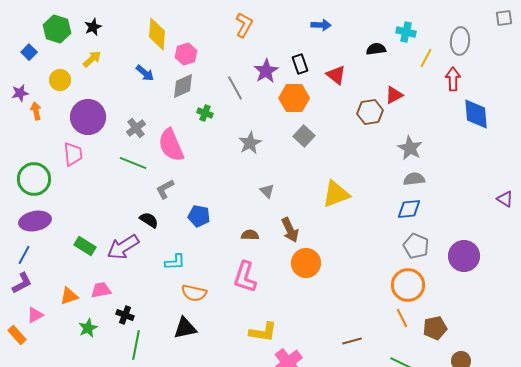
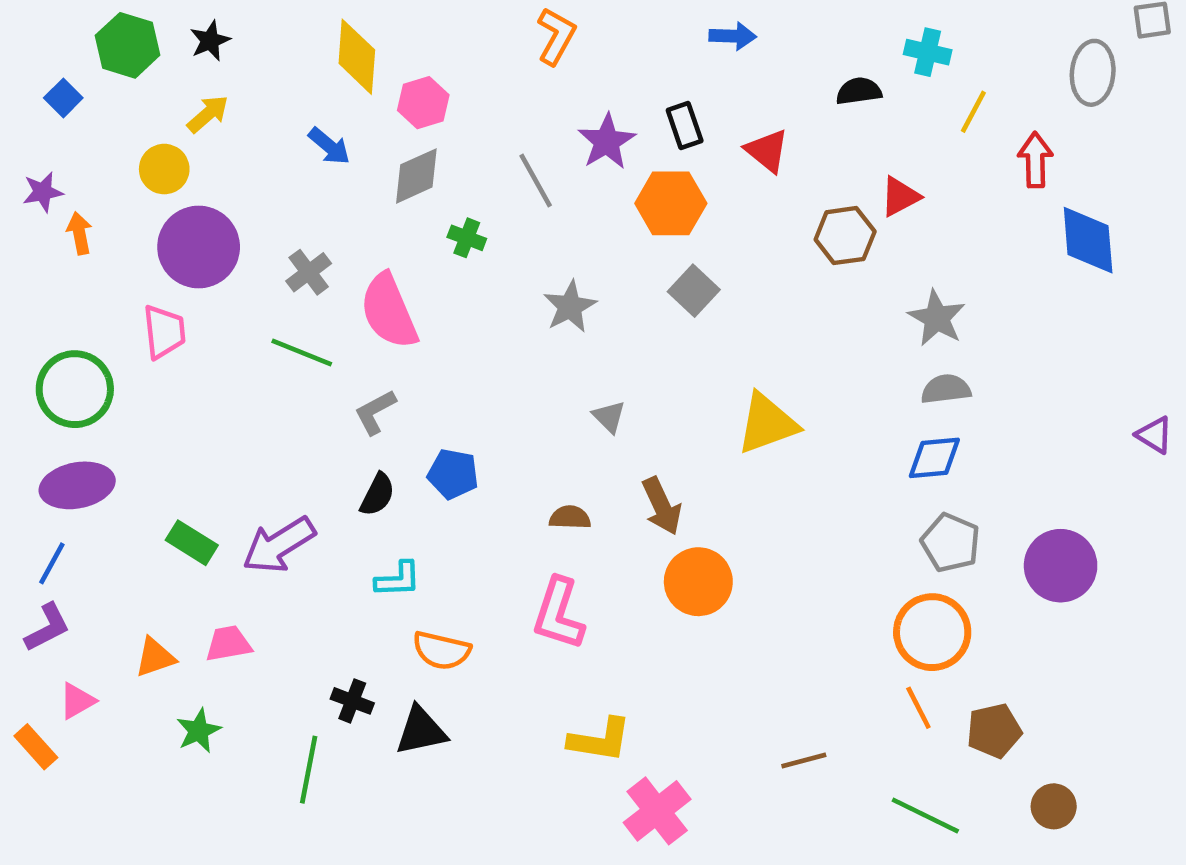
gray ellipse: (460, 41) -> (1093, 73), moved
yellow circle: (60, 80) -> (164, 169), moved
black semicircle: (149, 220) -> (377, 495), moved, turned 84
black cross: (125, 315) -> (352, 701), moved

